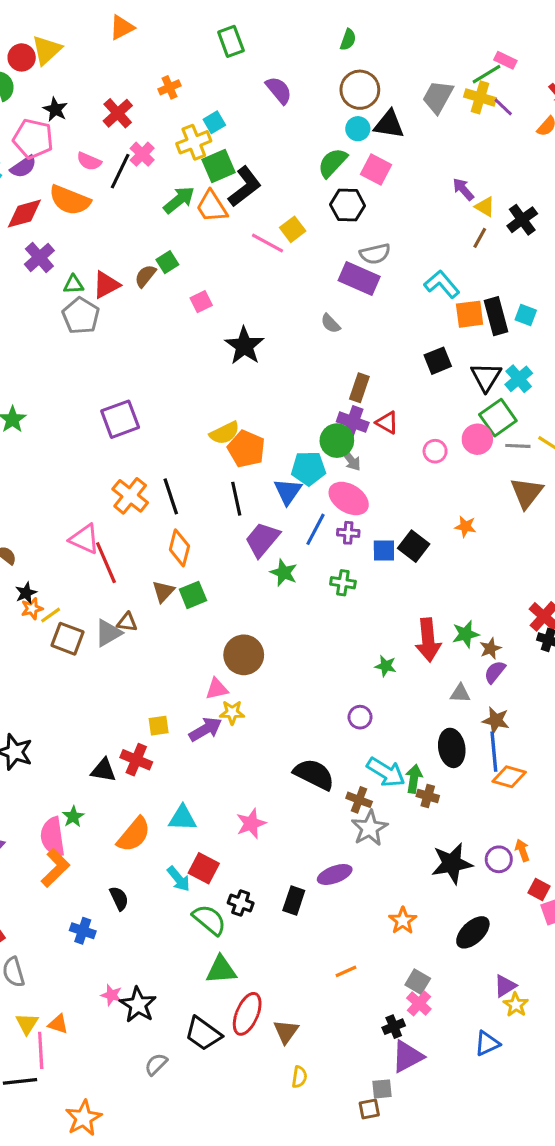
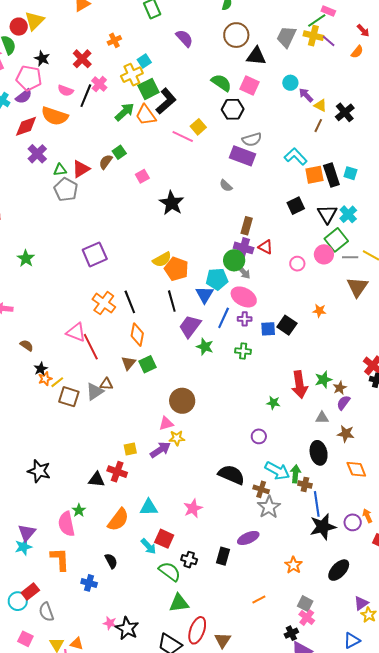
cyan circle: (358, 129) -> (290, 83), moved
green semicircle: (332, 163) -> (221, 83), turned 85
blue line: (494, 752) -> (317, 504), moved
orange diamond: (509, 777) -> (356, 469), turned 55
orange L-shape: (55, 868) -> (60, 559), moved, turned -45

